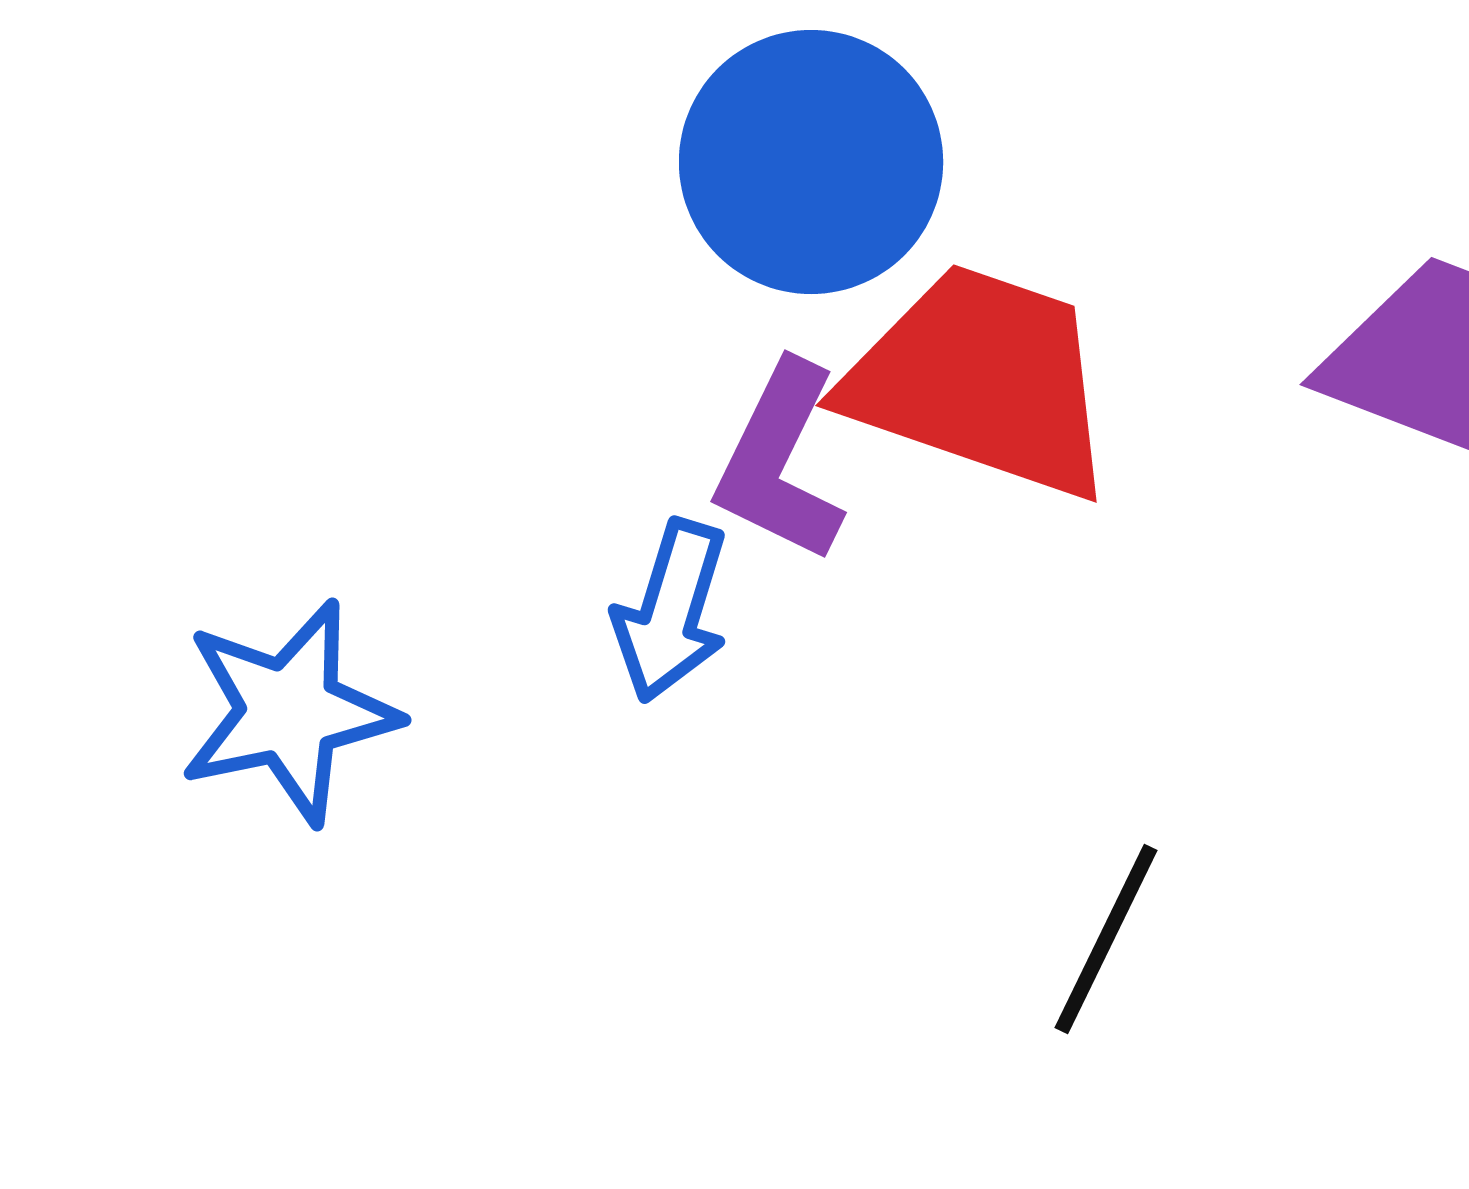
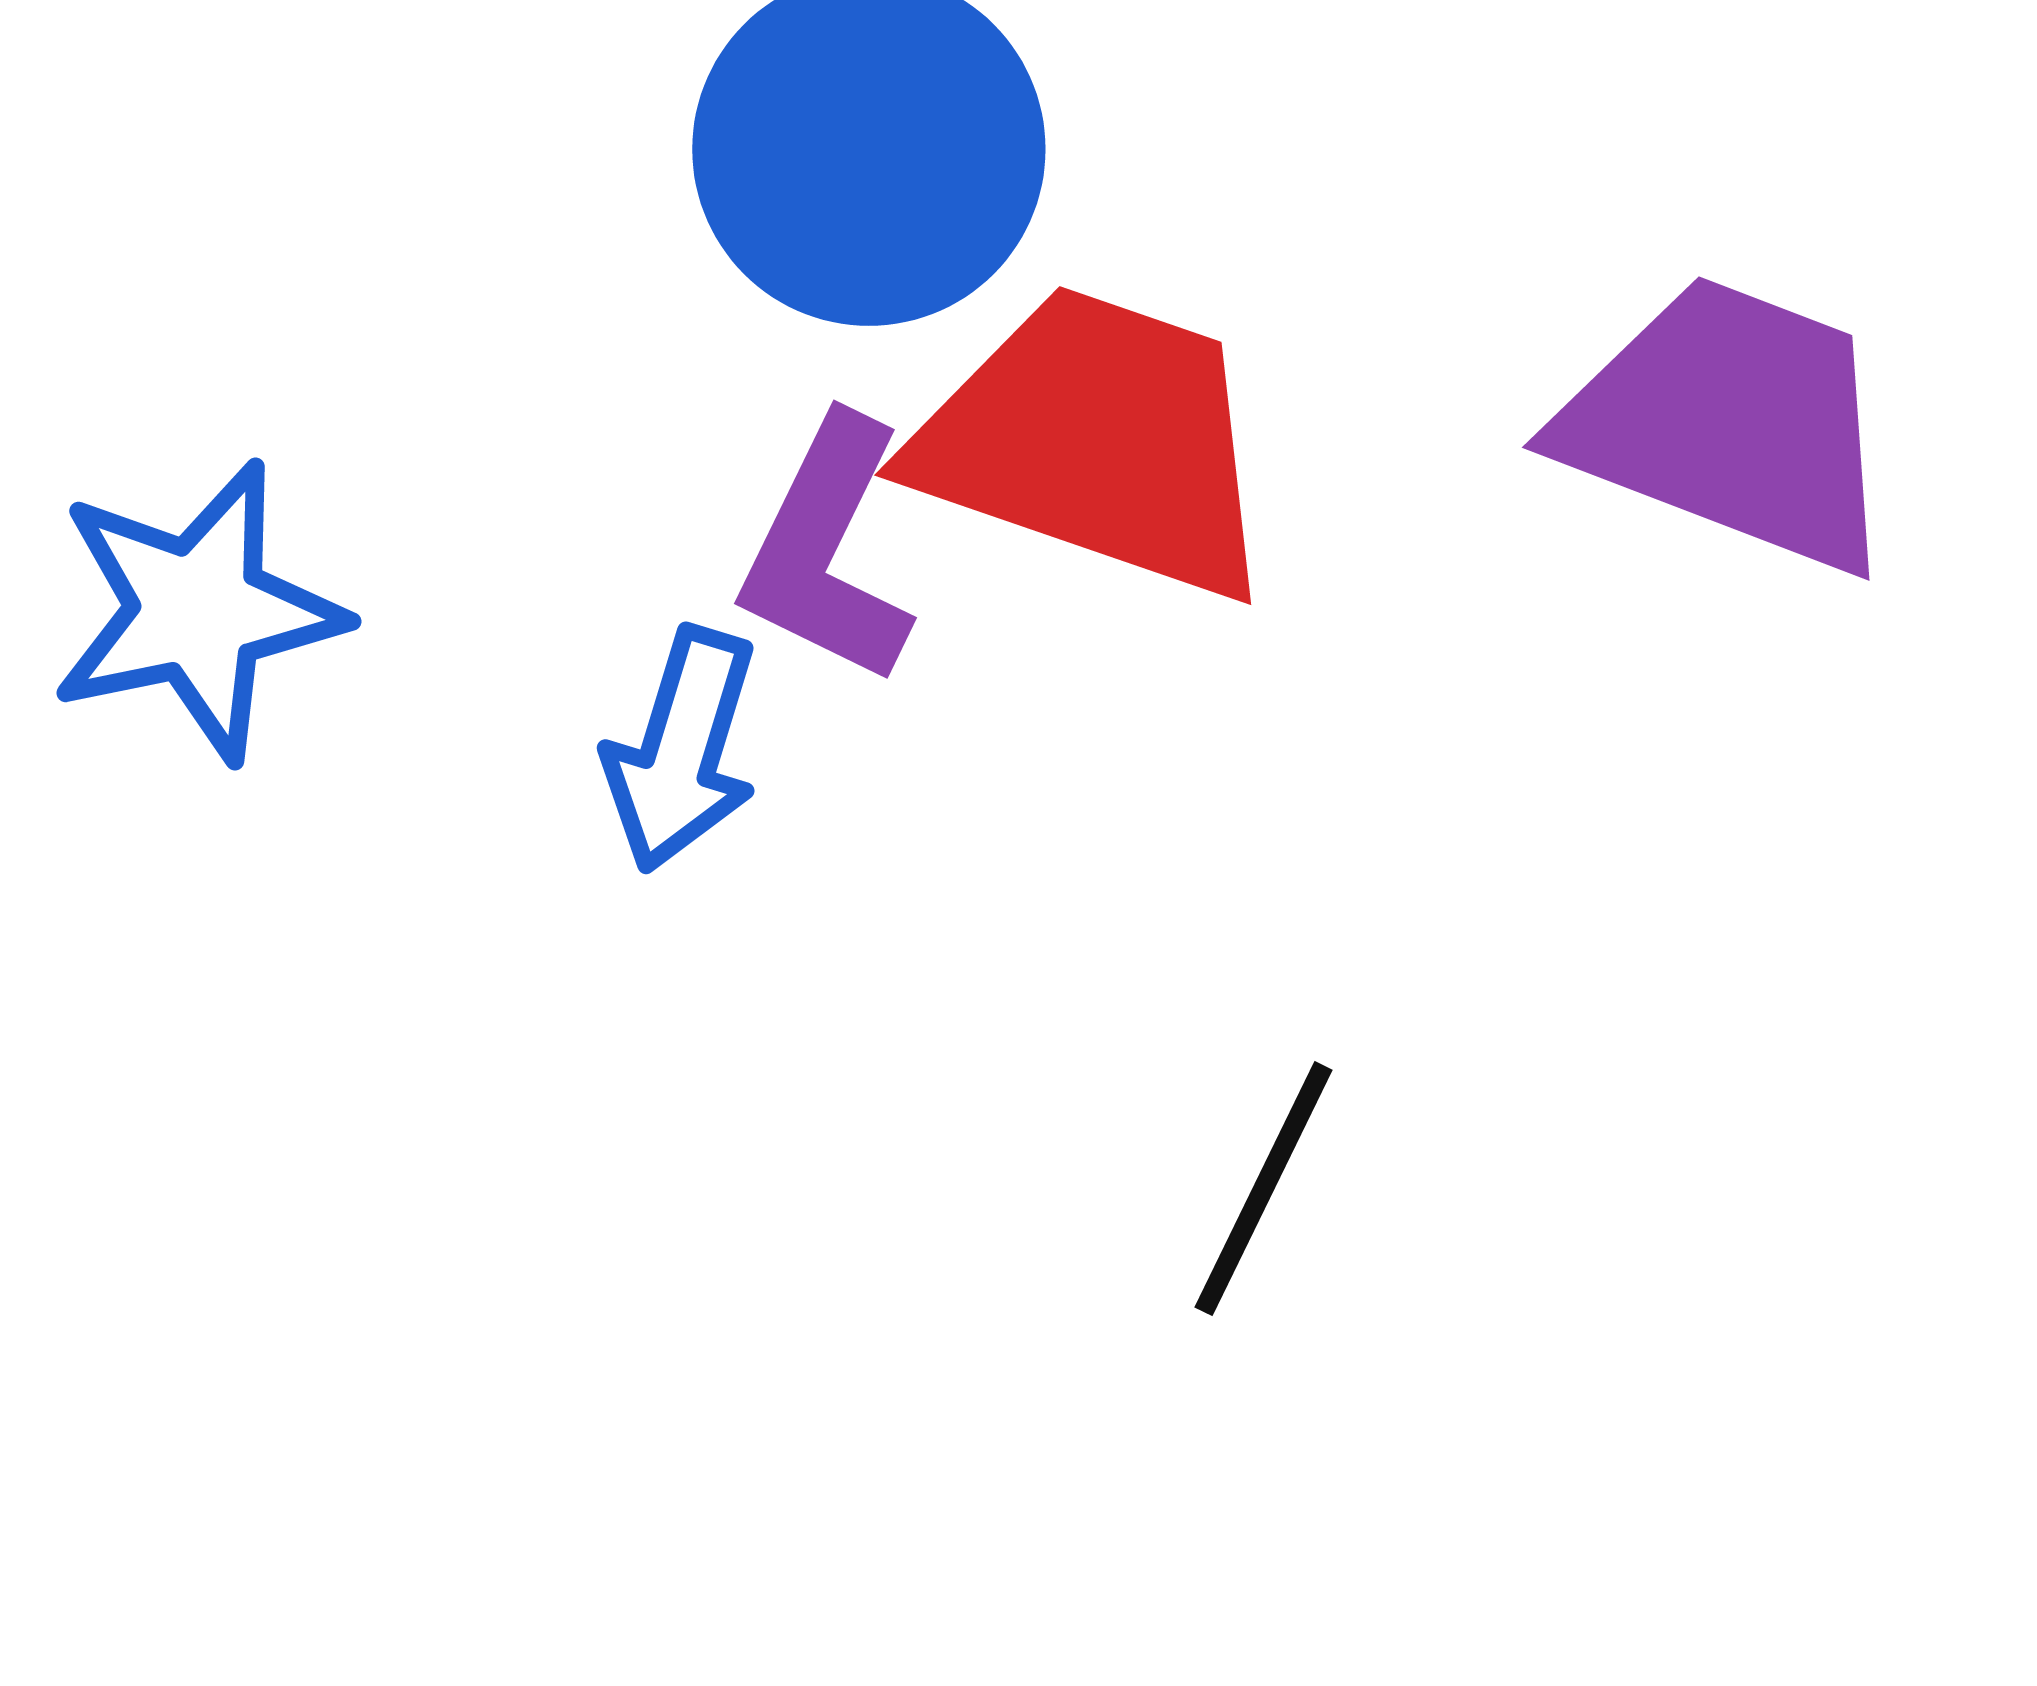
blue star: (289, 712) -> (197, 611), moved

